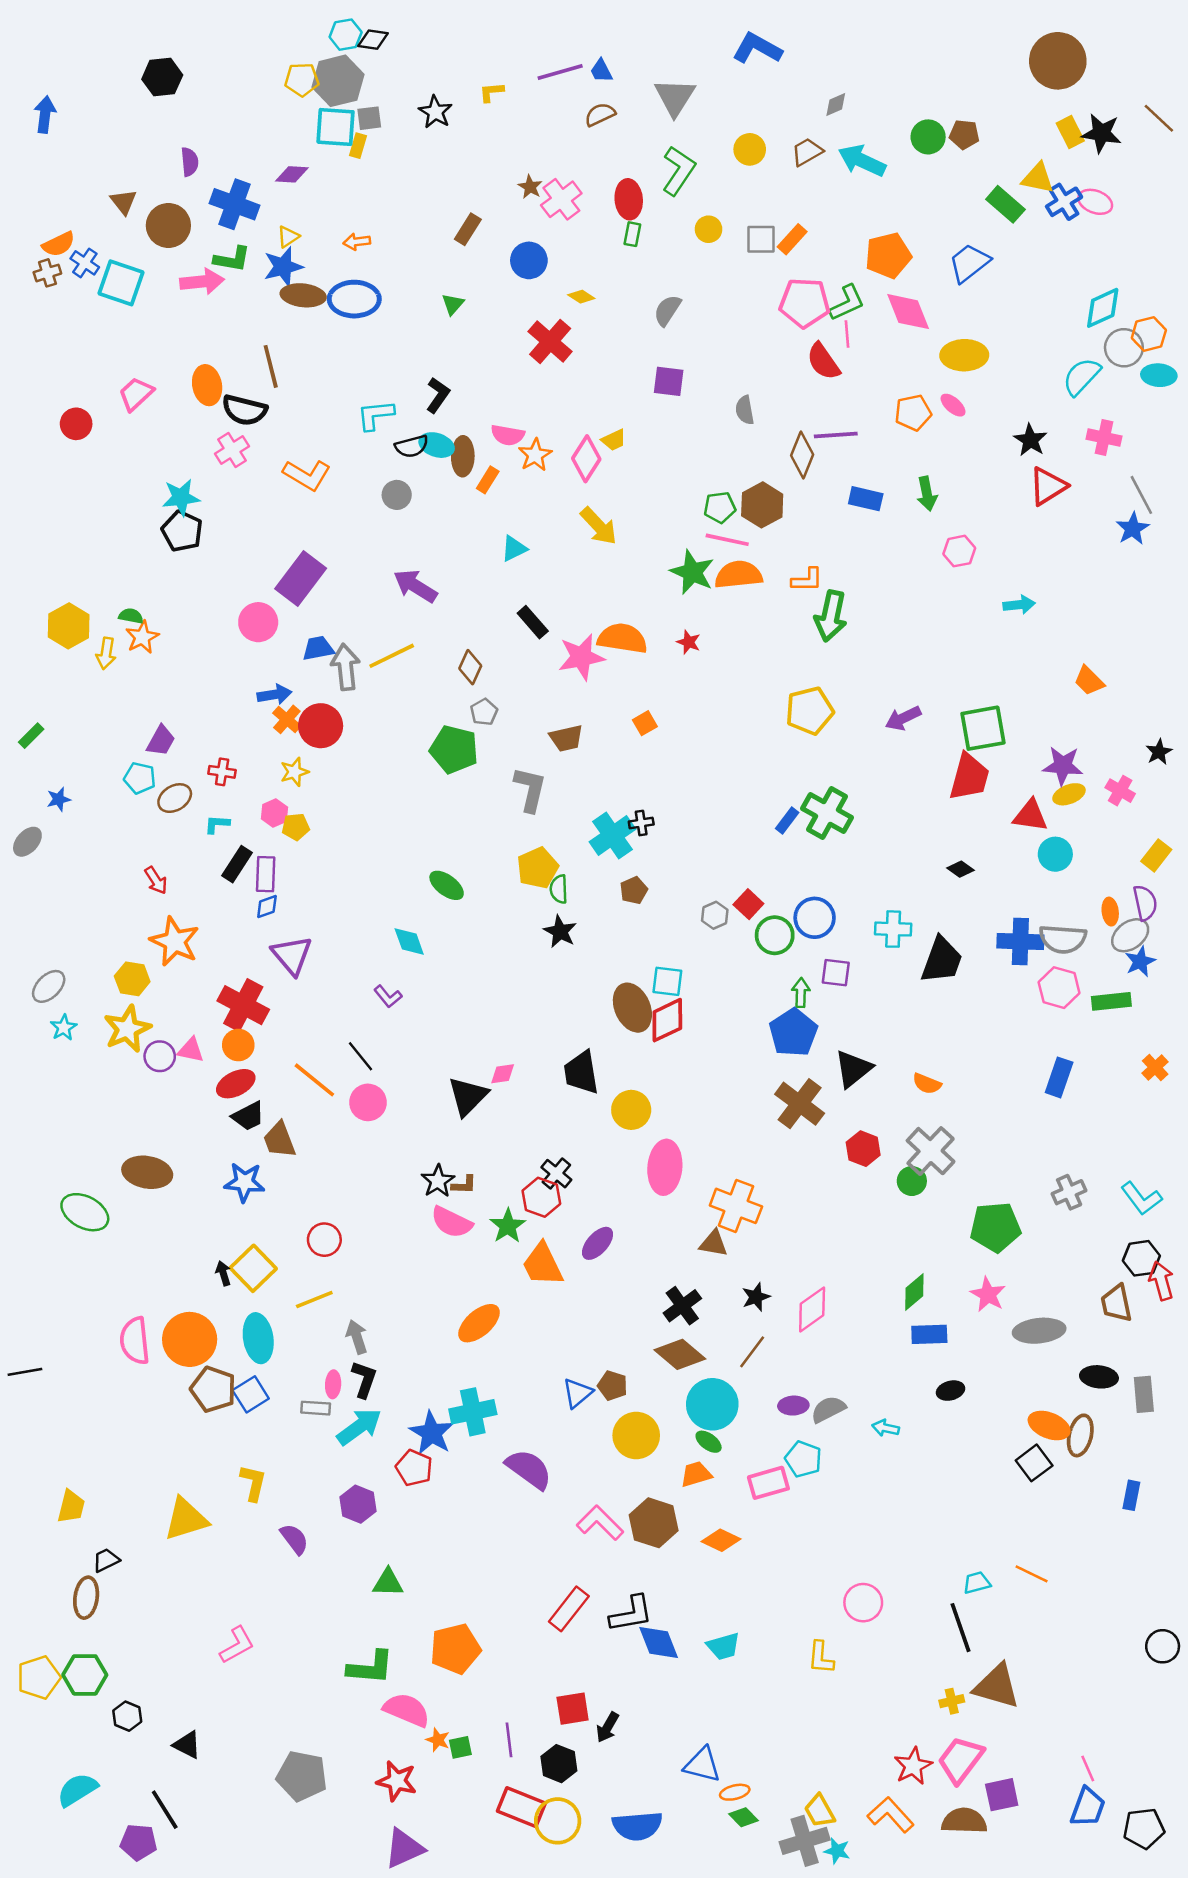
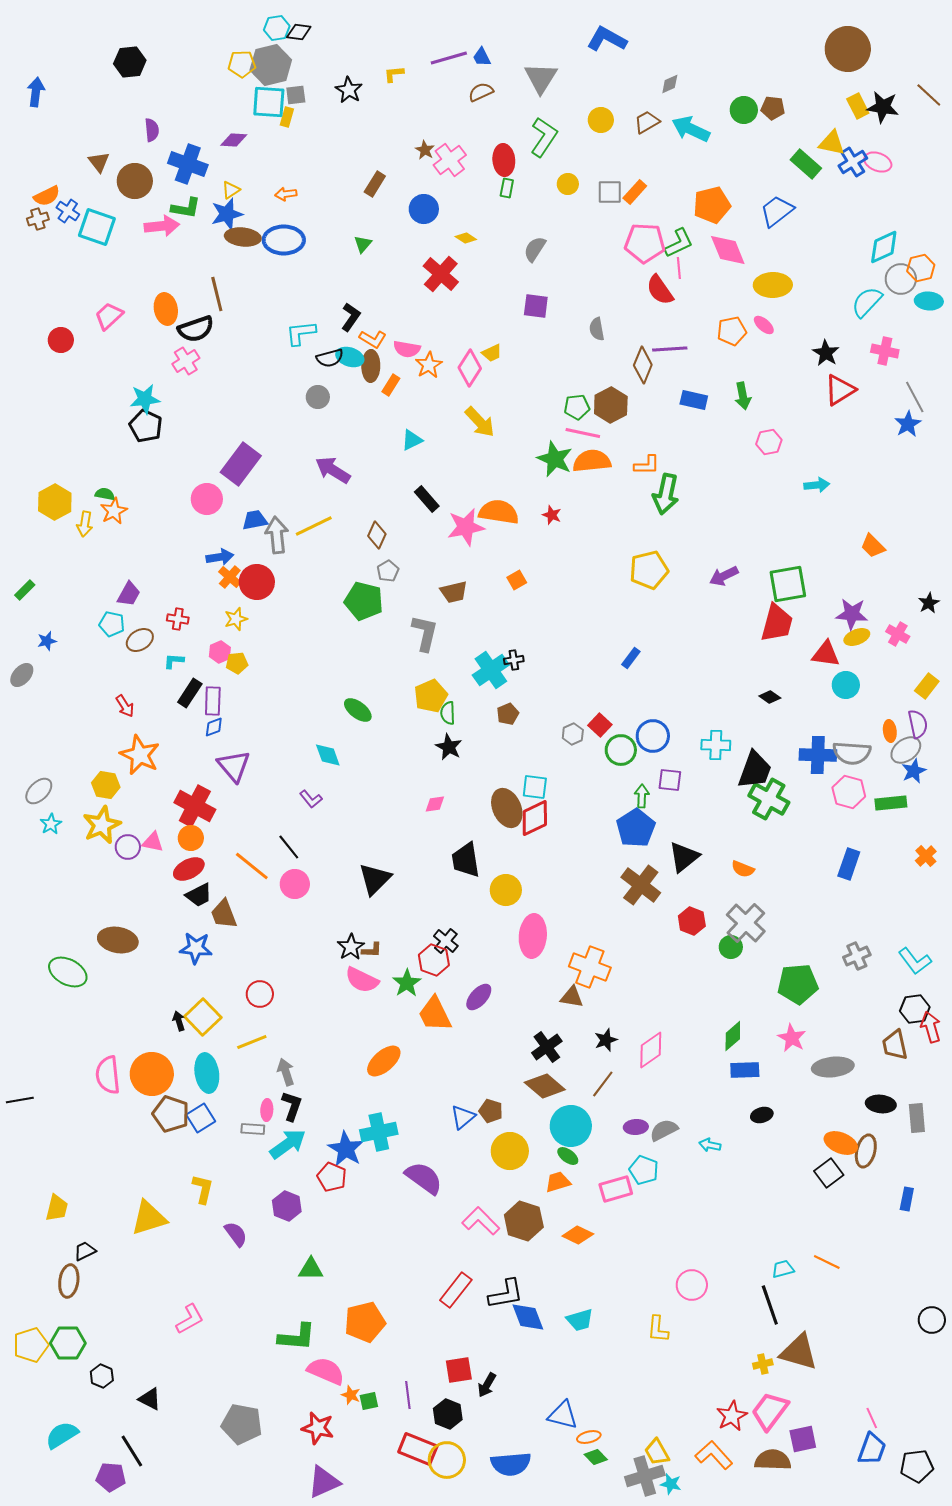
black semicircle: (244, 410) -> (196, 329), turned -33
orange L-shape: (307, 475) -> (373, 339), moved, size x0.7
green cross: (827, 813) -> (769, 799), moved
pink diamond: (503, 1074) -> (435, 804), moved

